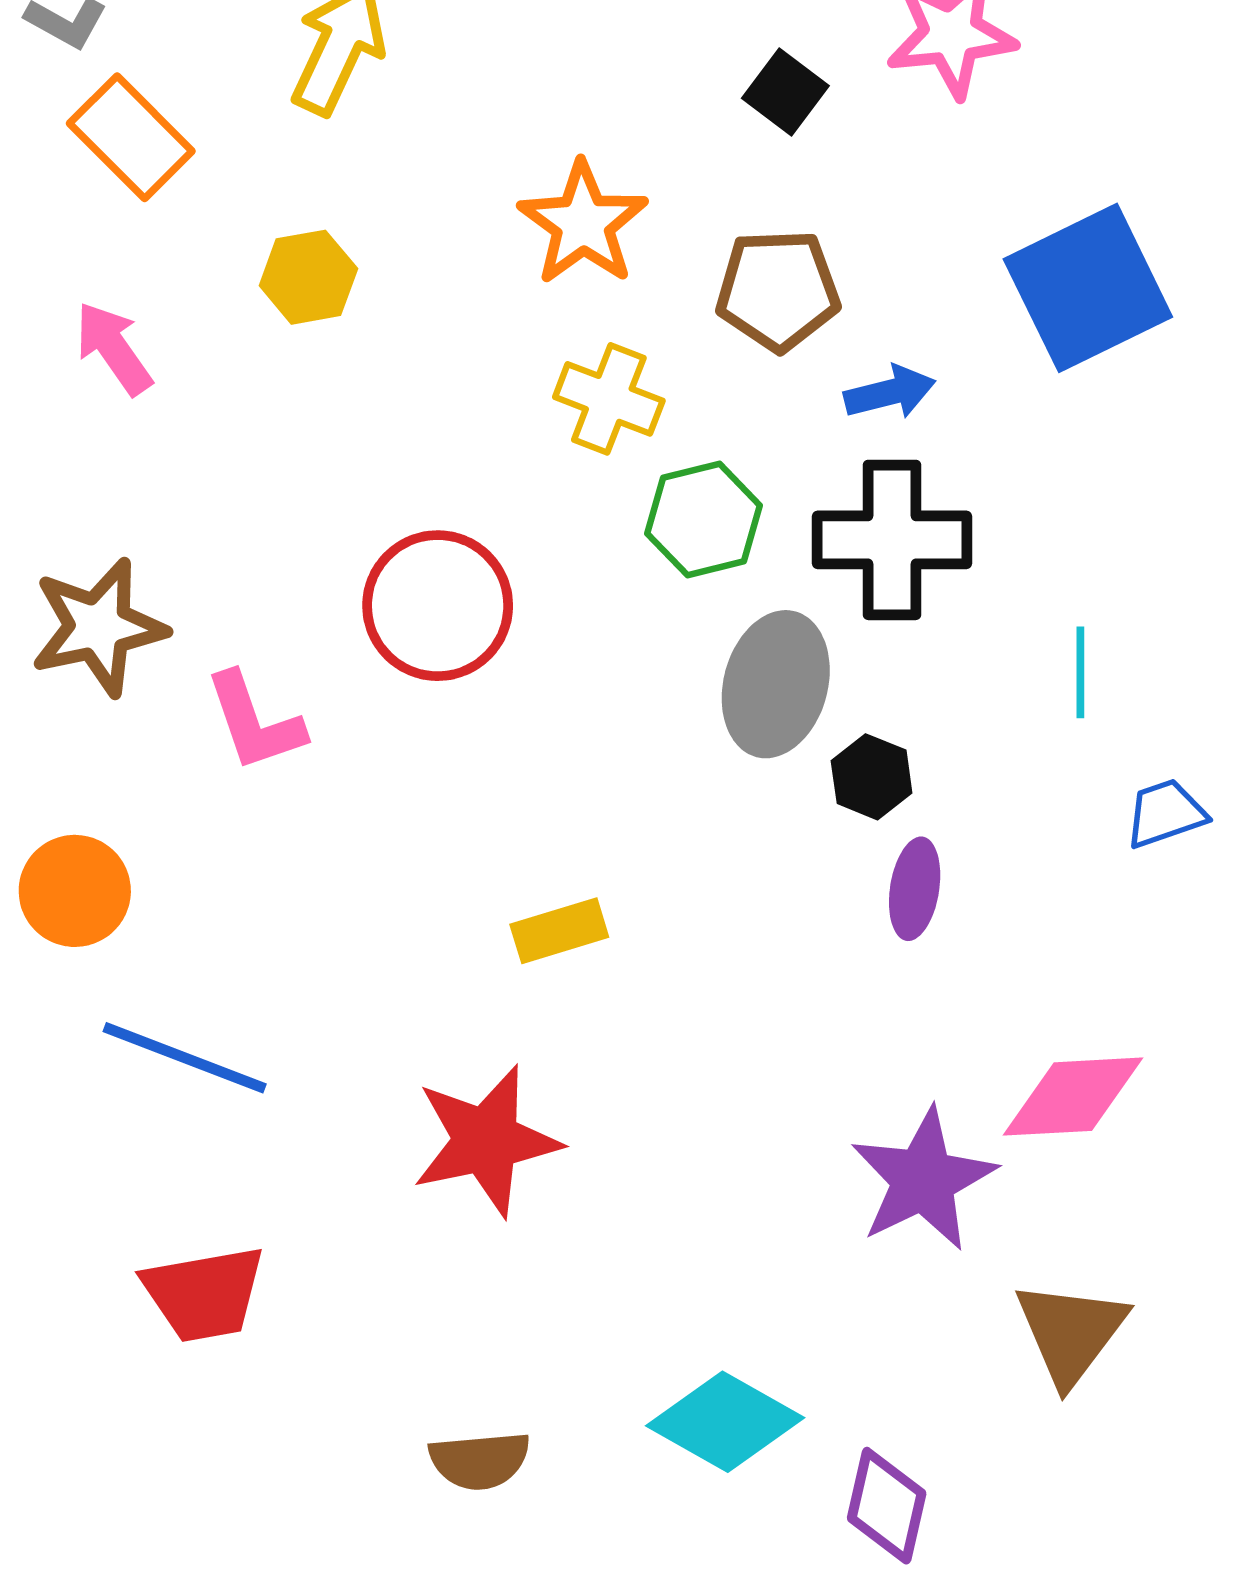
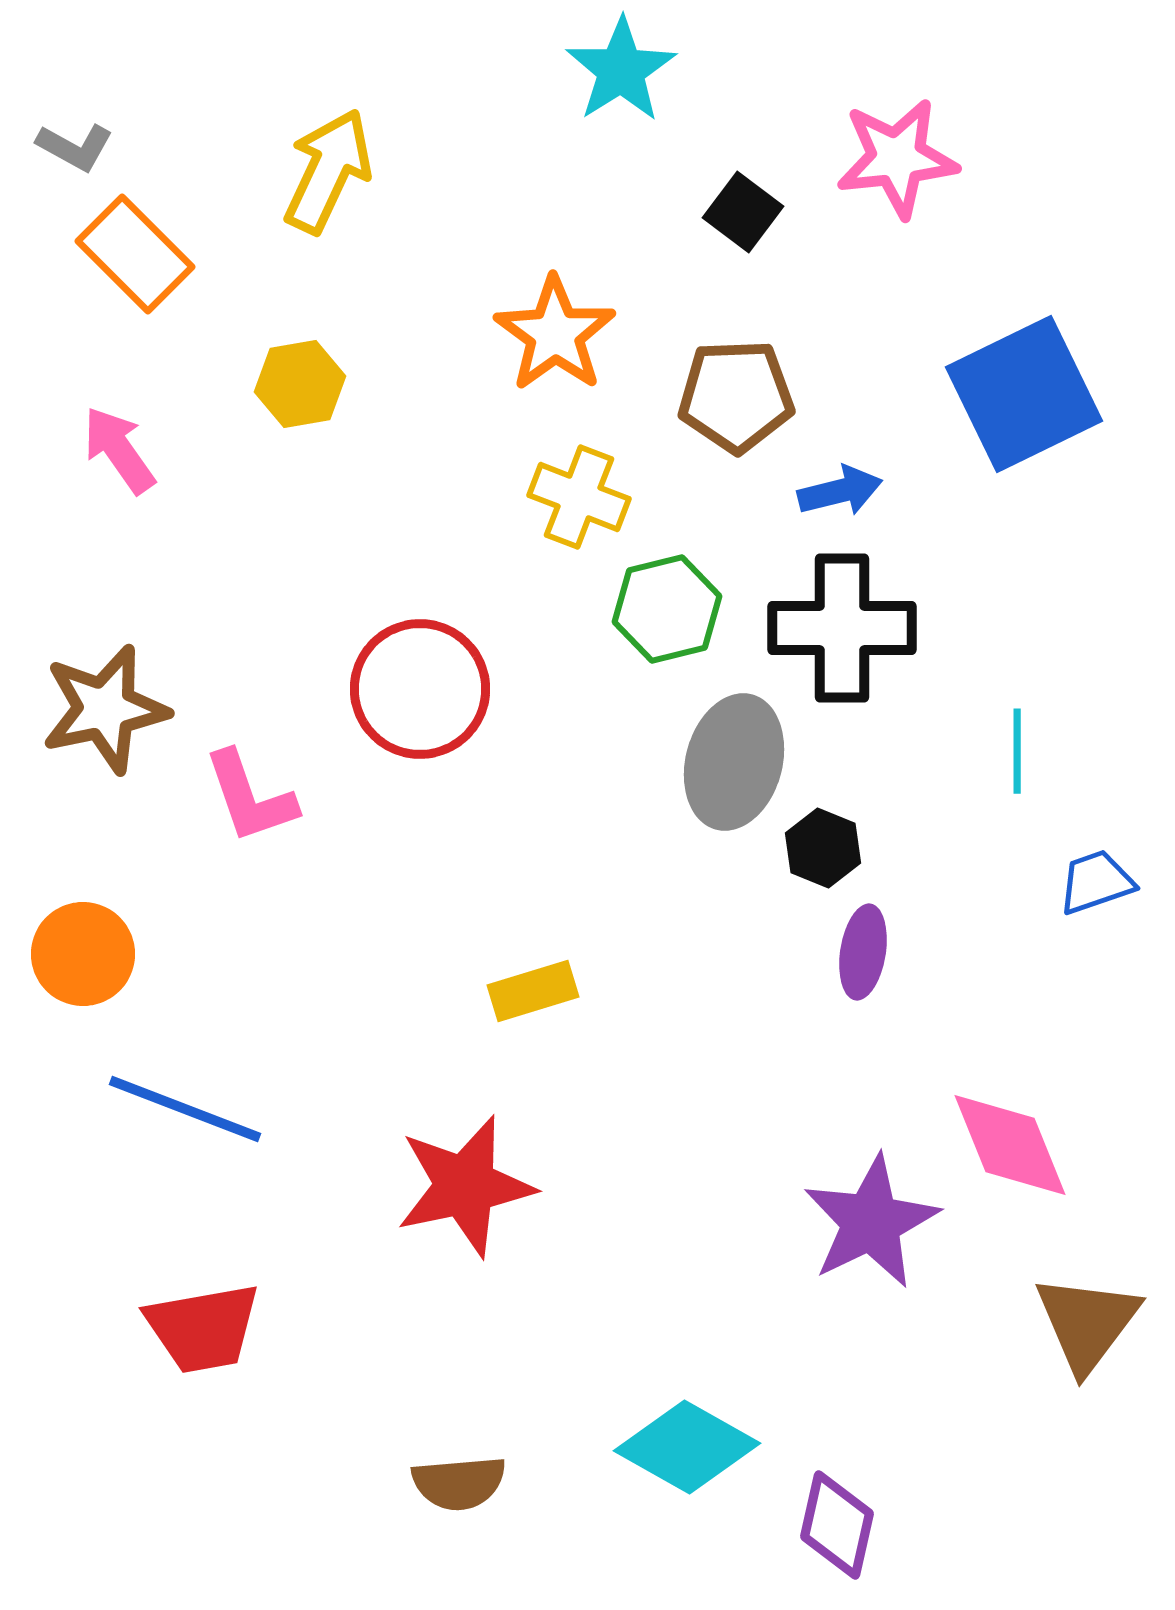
pink diamond: (1073, 1097) -> (1010, 1145), turned 71
brown triangle: (1071, 1332) -> (1087, 1323), moved

